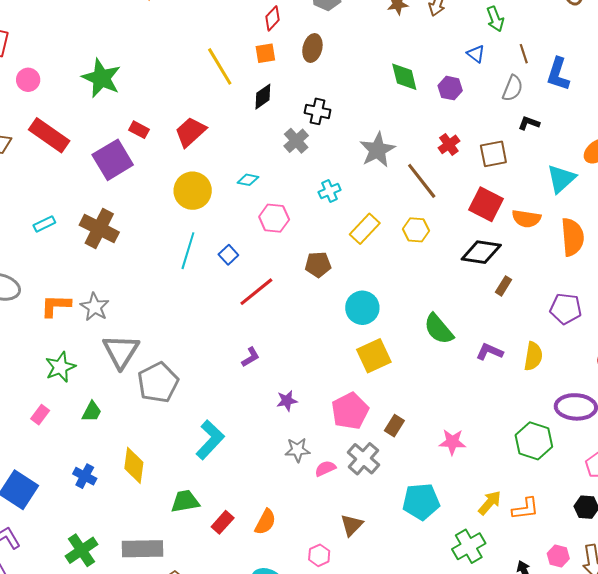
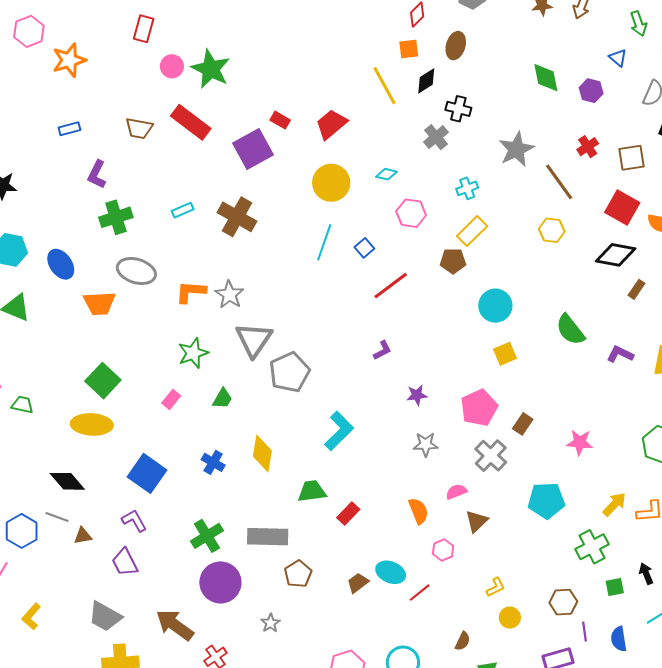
yellow line: (220, 66) -> (385, 86), moved
green star: (101, 78) -> (211, 69), moved
black diamond: (263, 97) -> (426, 81), moved
yellow rectangle: (365, 229) -> (472, 231), moved
yellow square: (374, 356) -> (505, 354), size x0.7
pink semicircle: (325, 468) -> (456, 492), moved
orange semicircle: (265, 522) -> (419, 511), moved, turned -52

